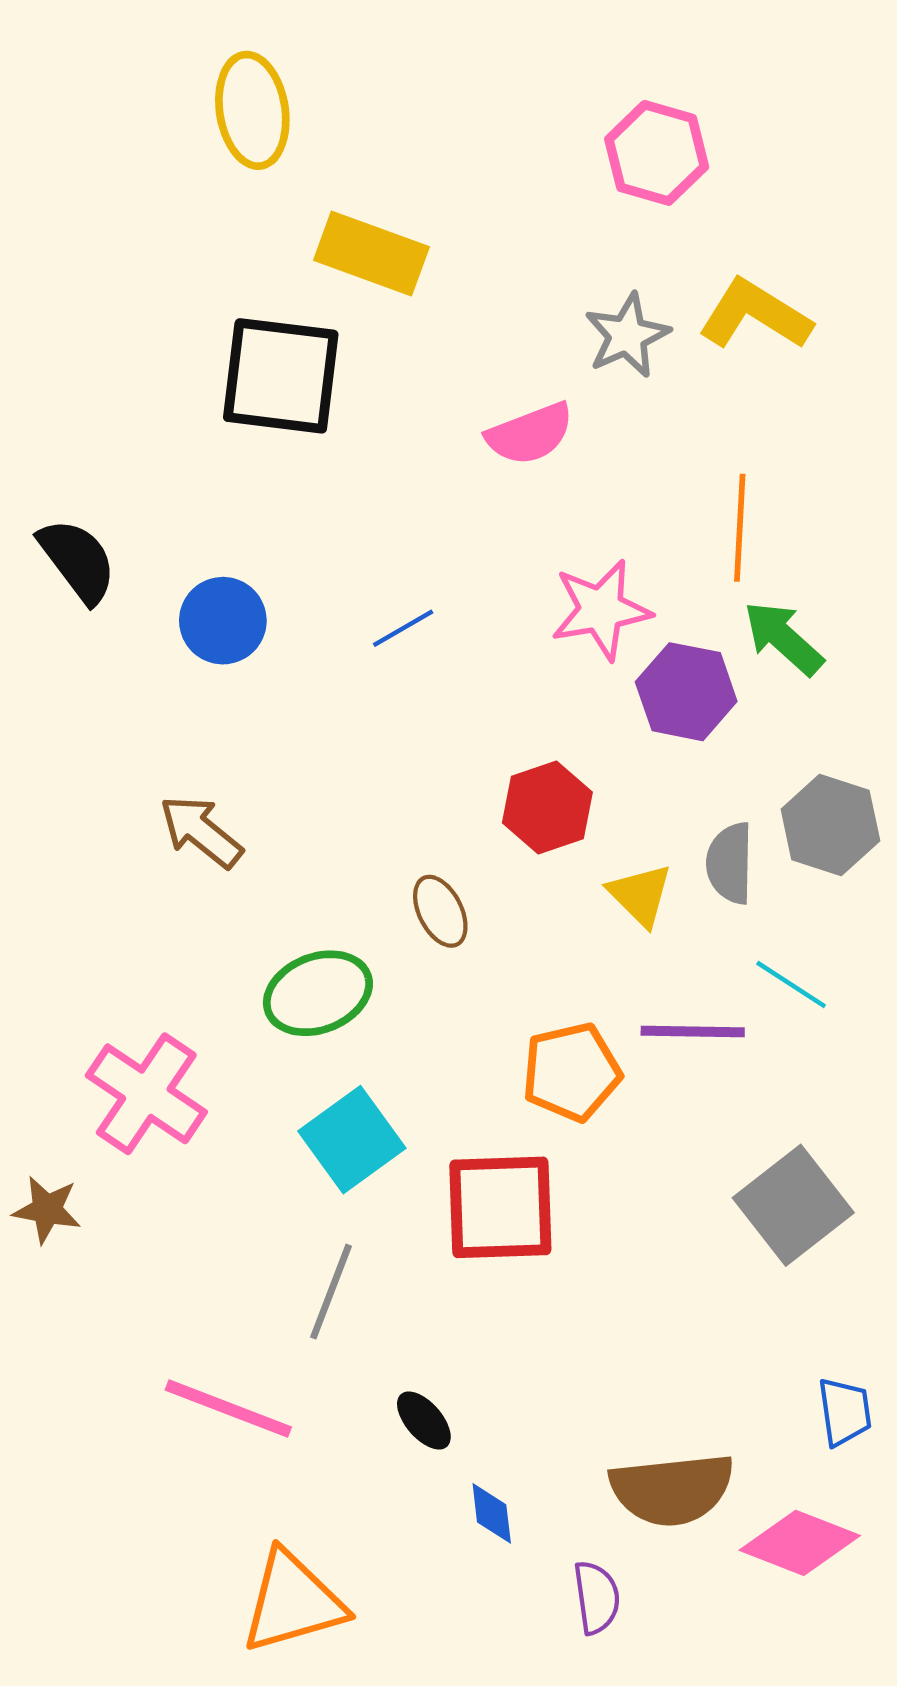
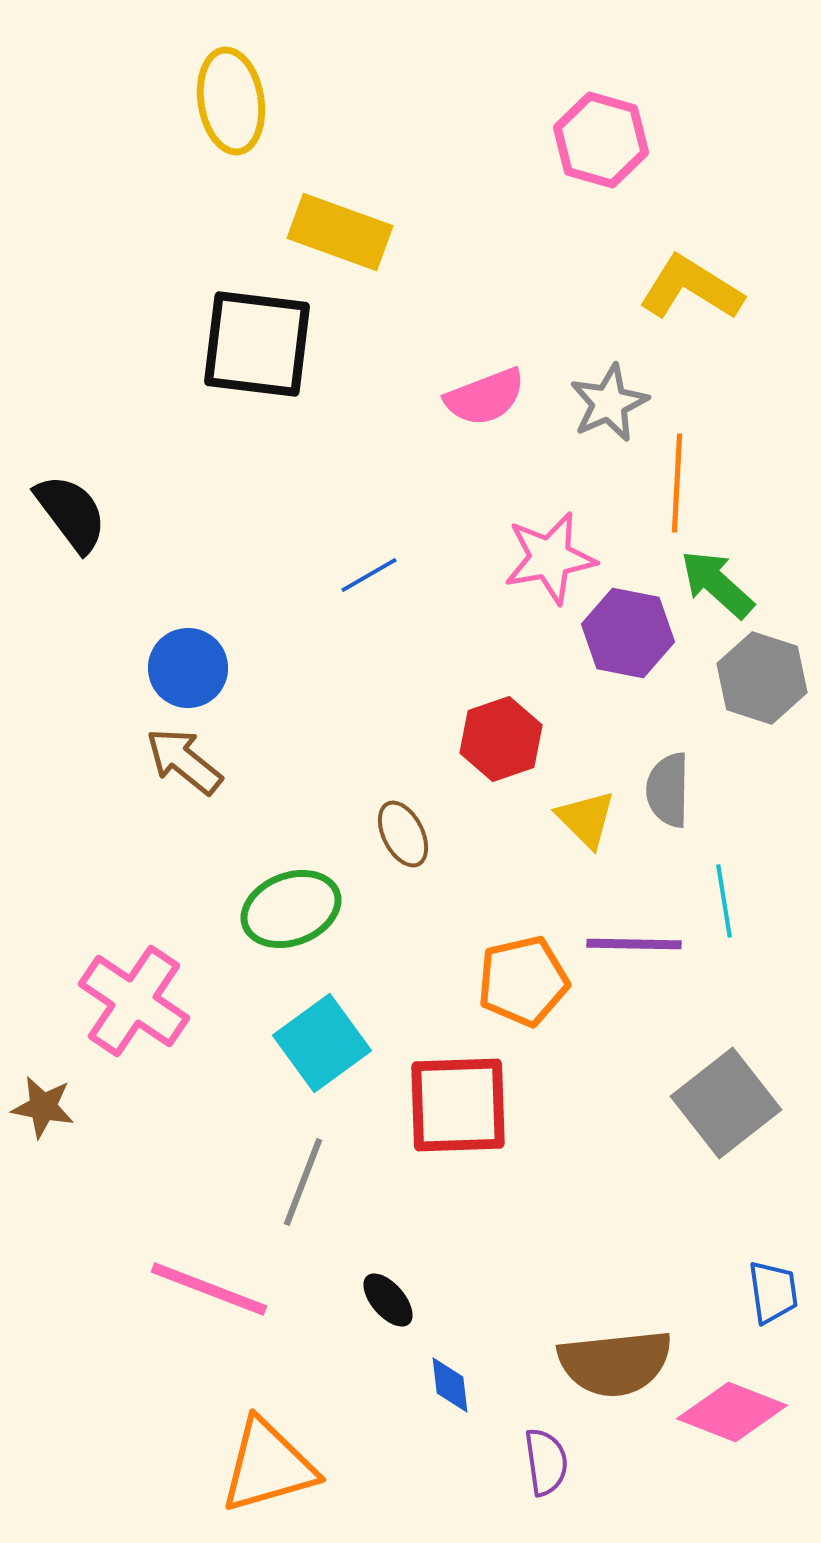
gray star: (627, 335) -> (609, 403), moved
blue circle: (223, 621) -> (188, 668), moved
gray hexagon: (830, 825) -> (762, 678), moved
cyan line: (791, 985) -> (724, 901), turned 48

